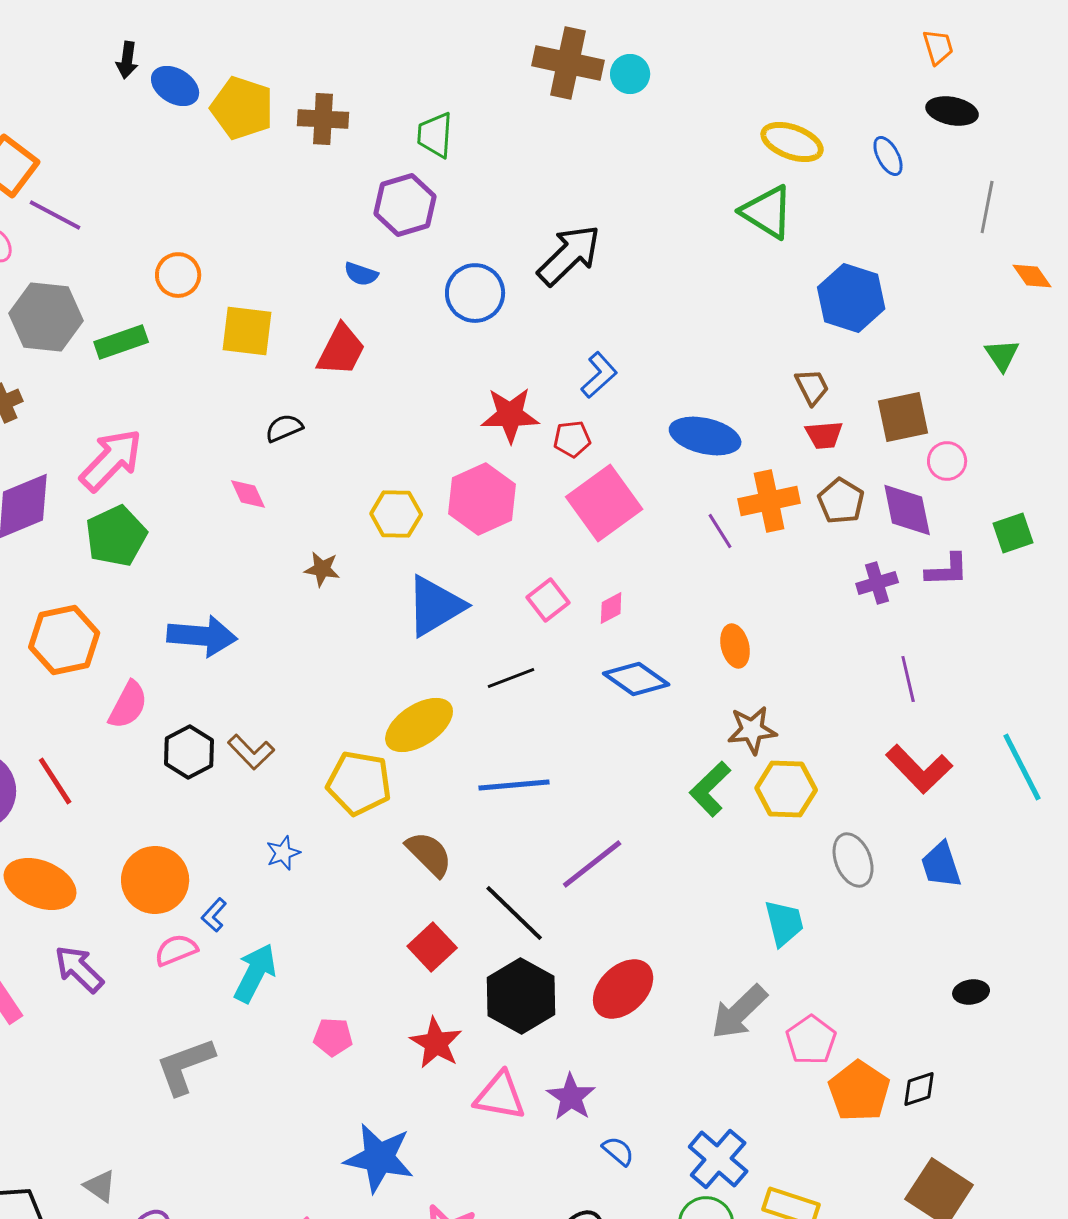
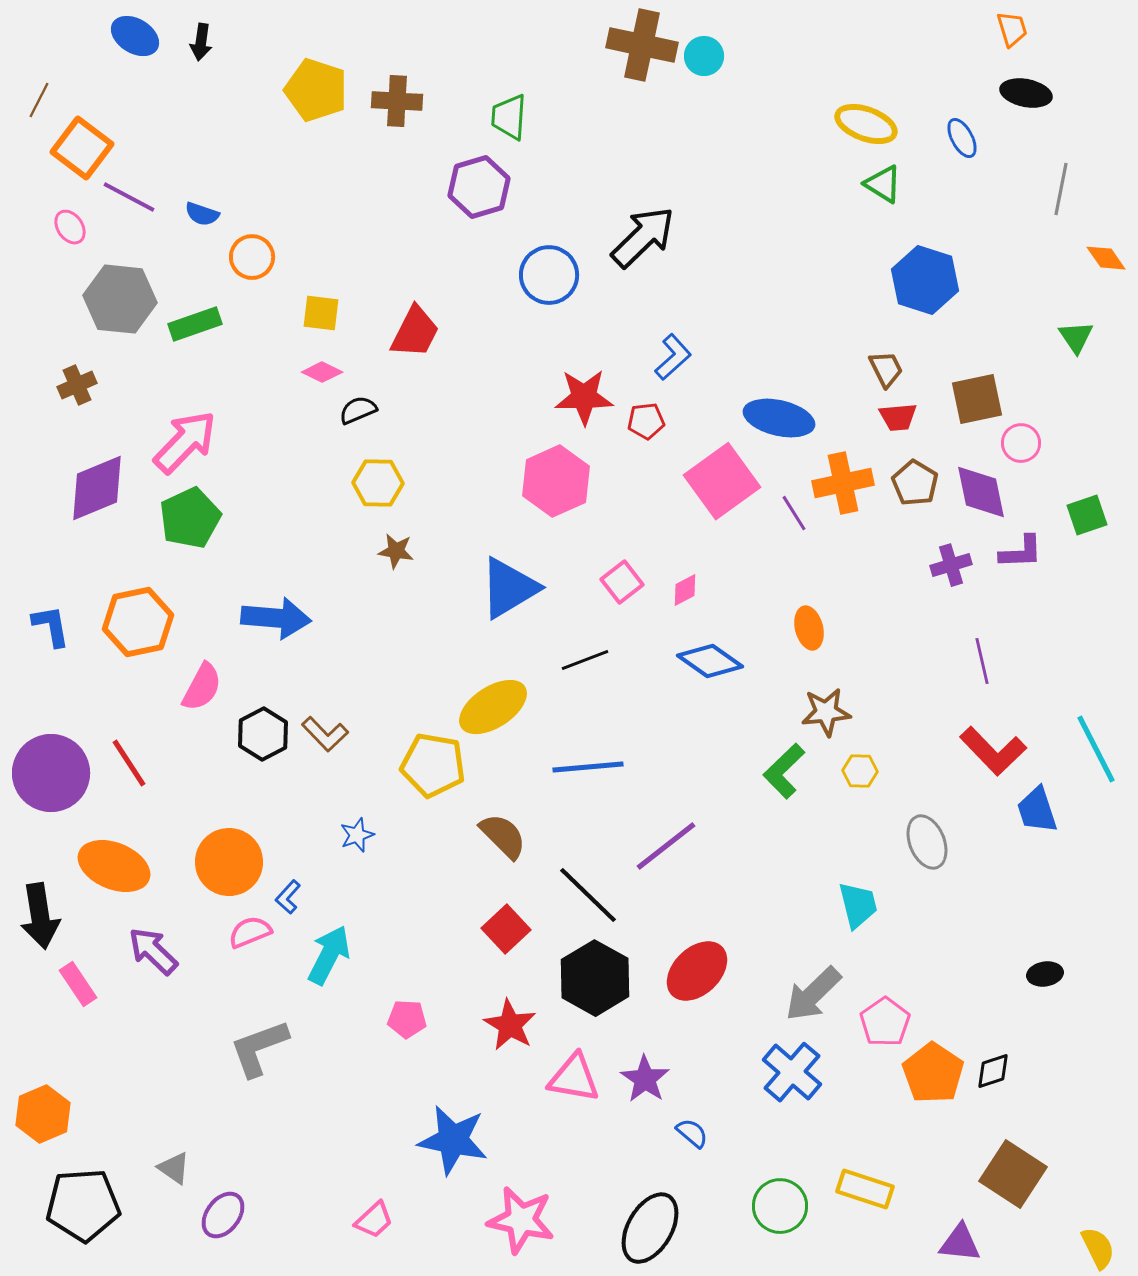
blue ellipse: (175, 86) -> (135, 36), moved
green triangle: (767, 212) -> (883, 184), moved, size x0.7
blue semicircle: (361, 274) -> (202, 214), moved
yellow square: (247, 331) -> (321, 313), size x0.7
pink diamond: (248, 494) -> (322, 372), moved, turned -39
pink square: (604, 503) -> (722, 481), moved
yellow hexagon: (396, 514) -> (378, 483), moved
yellow hexagon: (786, 789) -> (860, 771), size x0.6
blue trapezoid: (941, 865) -> (1037, 810), moved
blue cross: (718, 1159) -> (792, 1072), moved

